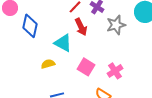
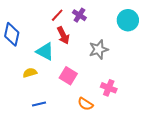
gray star: (116, 25) -> (99, 49), moved
pink cross: (115, 71) -> (109, 88), moved, turned -35

